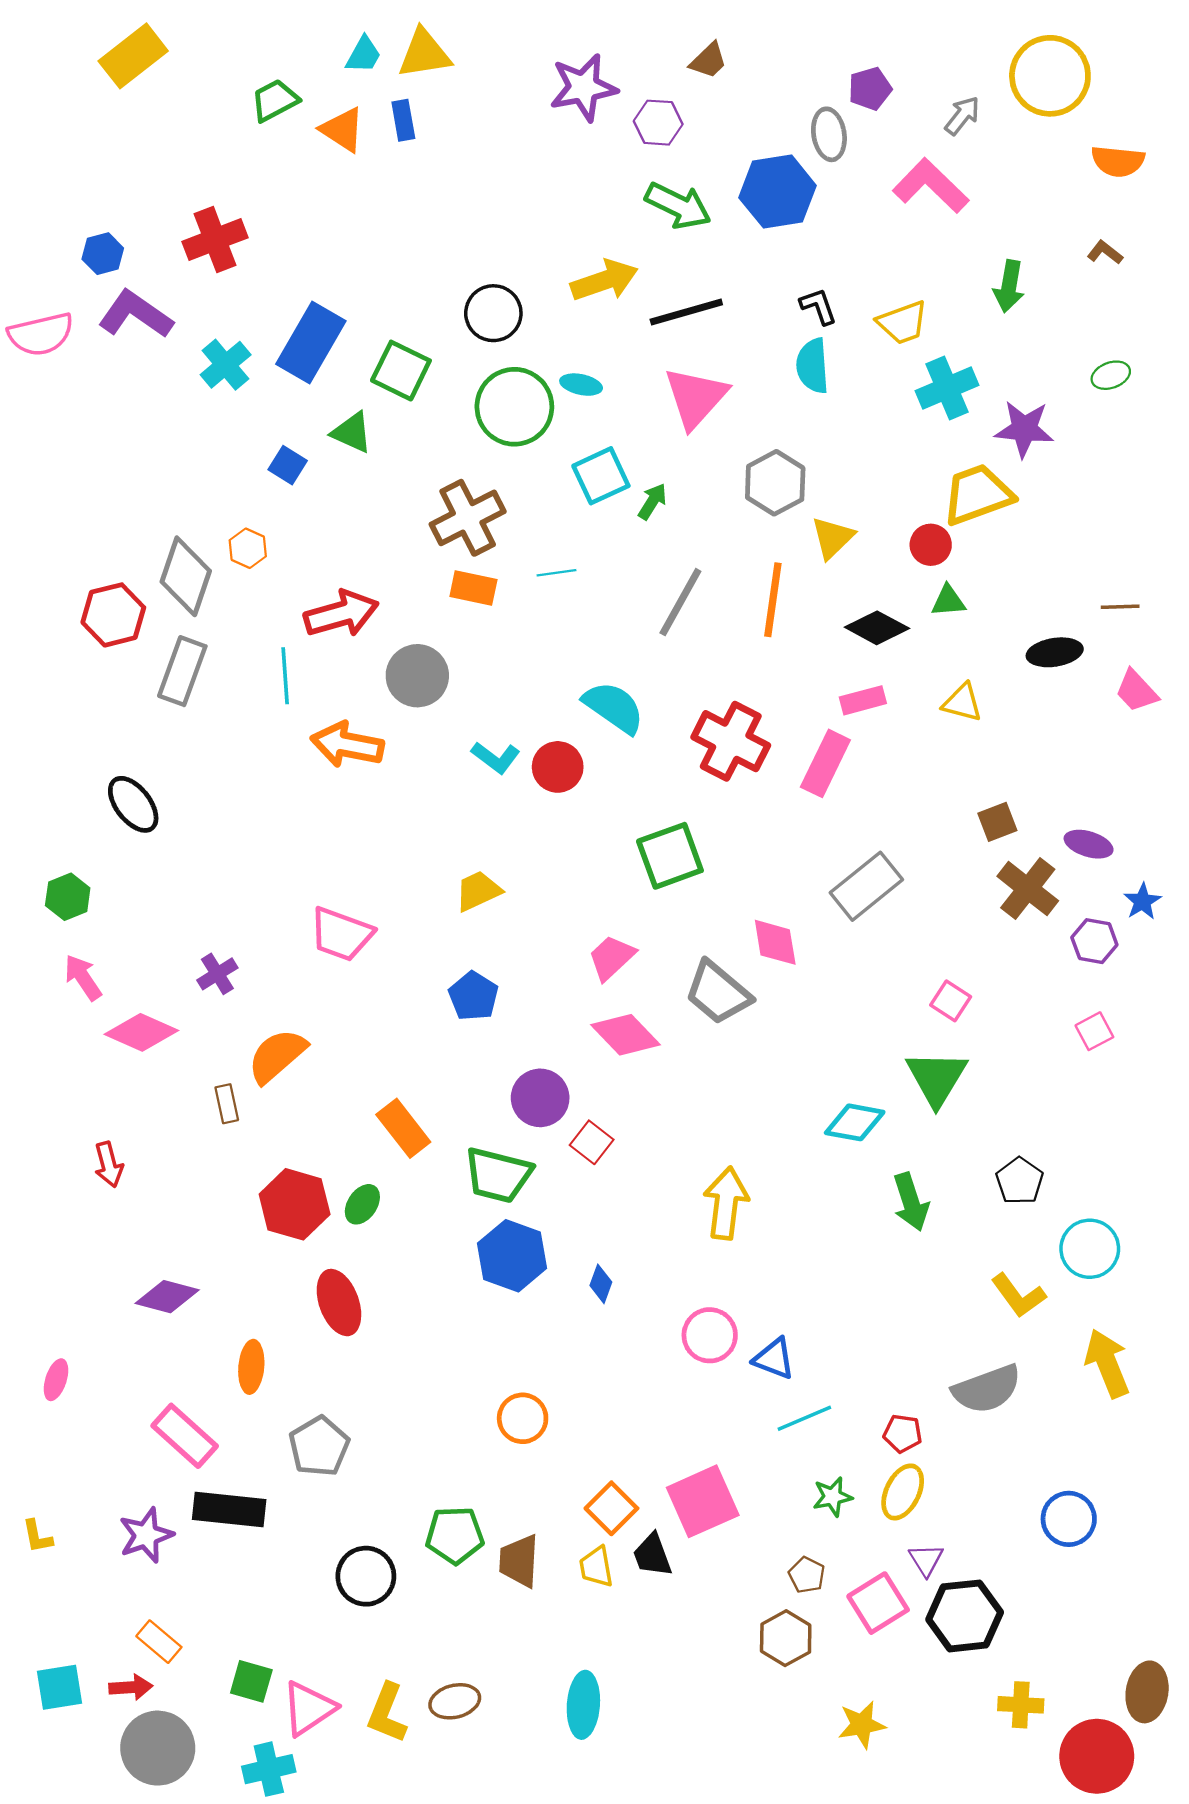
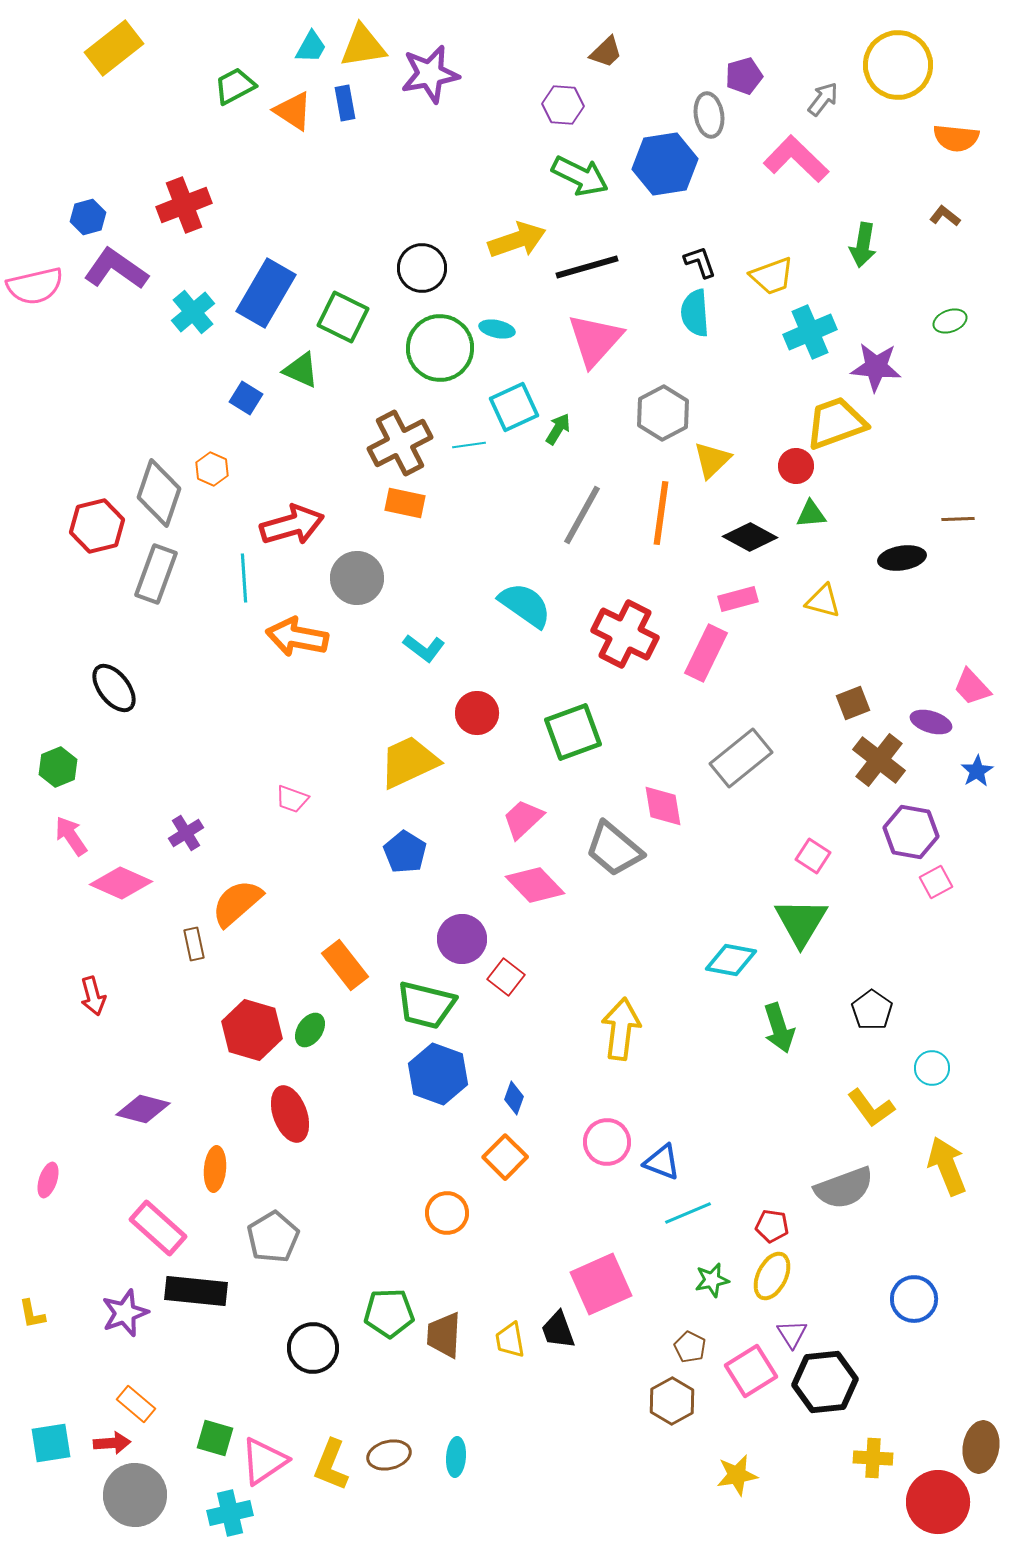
purple star: (583, 88) -> (430, 74), moved
cyan line: (556, 573) -> (469, 445), moved
pink trapezoid: (1137, 691) -> (972, 687), moved
red circle: (558, 767) -> (477, 713), moved
yellow trapezoid: (478, 891) -> (409, 762), size x1.5
pink trapezoid: (341, 934) -> (292, 799), size x0.6
purple hexagon: (1094, 941) -> (911, 832), moved, size x1.4
cyan circle: (1090, 1249) -> (932, 1068), size x0.7
orange square: (611, 1508) -> (505, 1157), moved
cyan ellipse: (583, 1705) -> (456, 1457), moved, size x0.7

